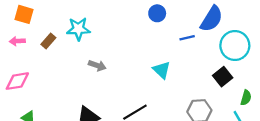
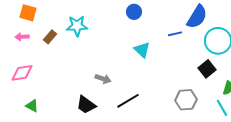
blue circle: (157, 13) -> (134, 12), moved
gray arrow: (97, 65) -> (103, 79), moved
cyan triangle: (162, 70) -> (142, 50), moved

